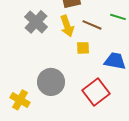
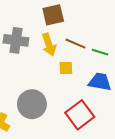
green line: (118, 17) -> (100, 52), moved
gray cross: (36, 22) -> (16, 40), turned -35

